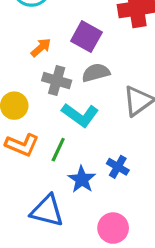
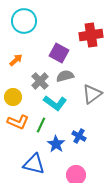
orange arrow: (41, 48) -> (16, 60), moved
gray cross: (57, 81) -> (40, 81), turned 30

